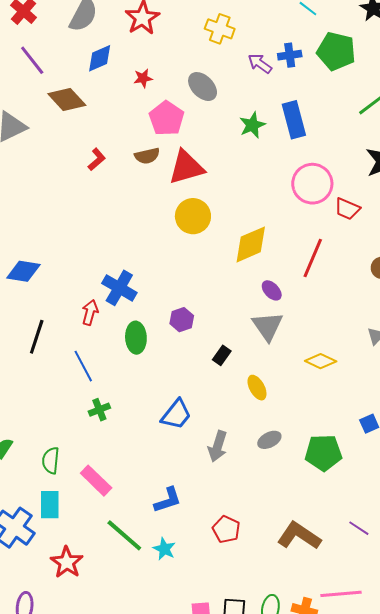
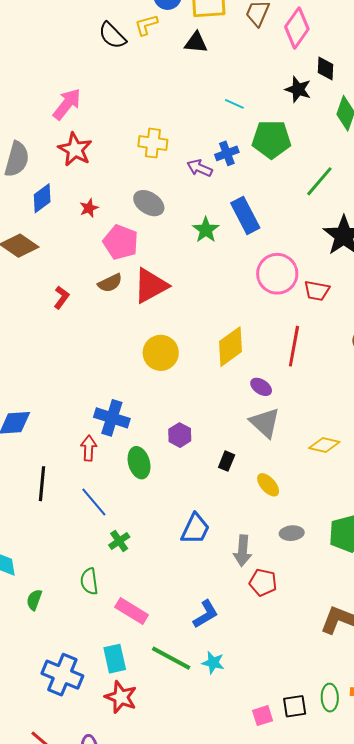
yellow circle: (193, 216) -> (161, 353), moved
gray ellipse: (269, 440) -> (292, 533), turned 35
green semicircle: (51, 460) -> (89, 581), moved
cyan rectangle: (50, 505) -> (115, 659), moved
red pentagon: (226, 529) -> (263, 582), moved

